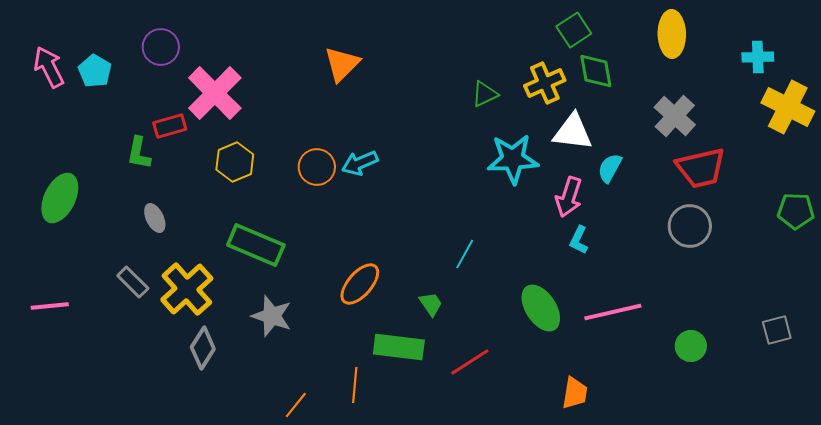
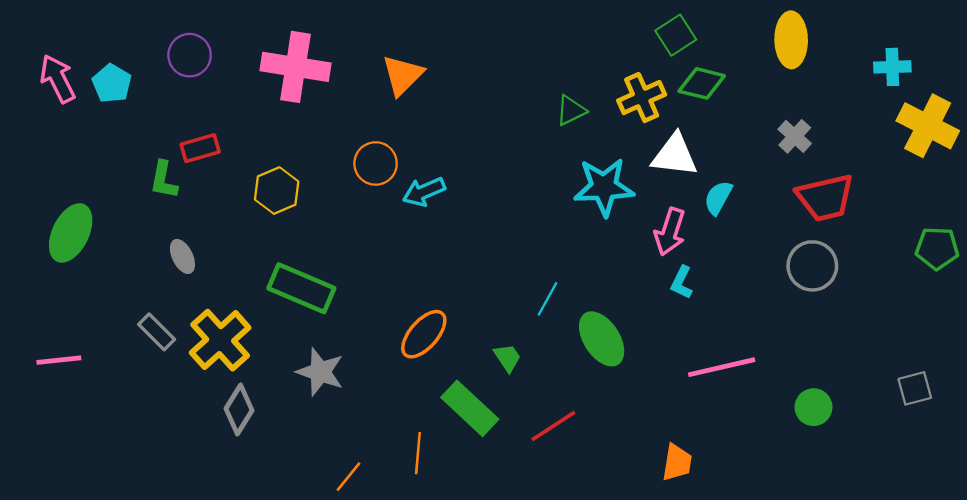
green diamond: (596, 71) -> (702, 83), turned -66
pink cross: (215, 93) -> (295, 67), moved, turned -36
gray cross: (675, 116) -> (795, 136), size x0.7
orange circle: (317, 167) -> (376, 163), moved
green ellipse: (541, 308) -> (602, 339), moved
green rectangle: (399, 347) -> (470, 408), turned 36

